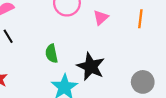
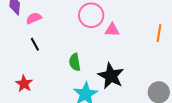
pink triangle: (101, 18) -> (112, 30), moved, turned 42

